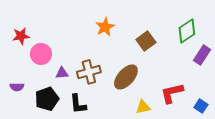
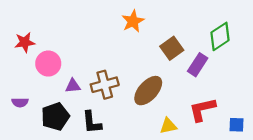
orange star: (105, 27) -> (133, 21), moved
purple rectangle: (202, 55) -> (198, 65), moved
blue square: (201, 106) -> (236, 125), turned -32

